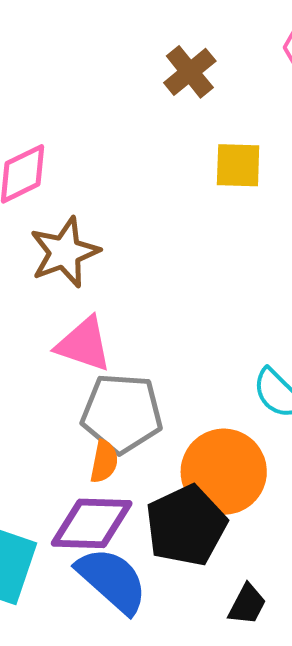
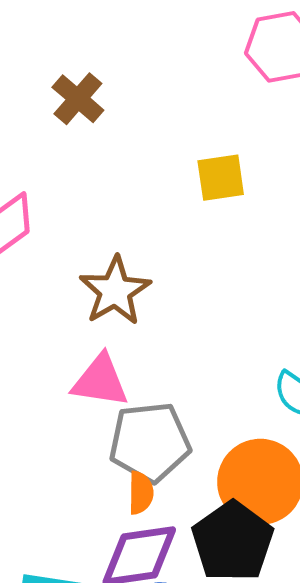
brown cross: (190, 72) -> (78, 99), moved
brown star: (65, 252) -> (115, 291), moved

